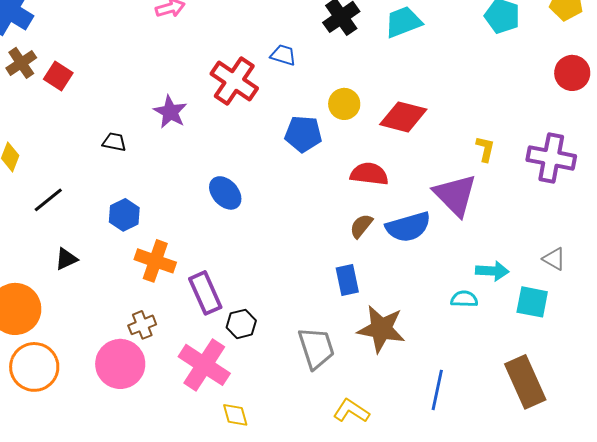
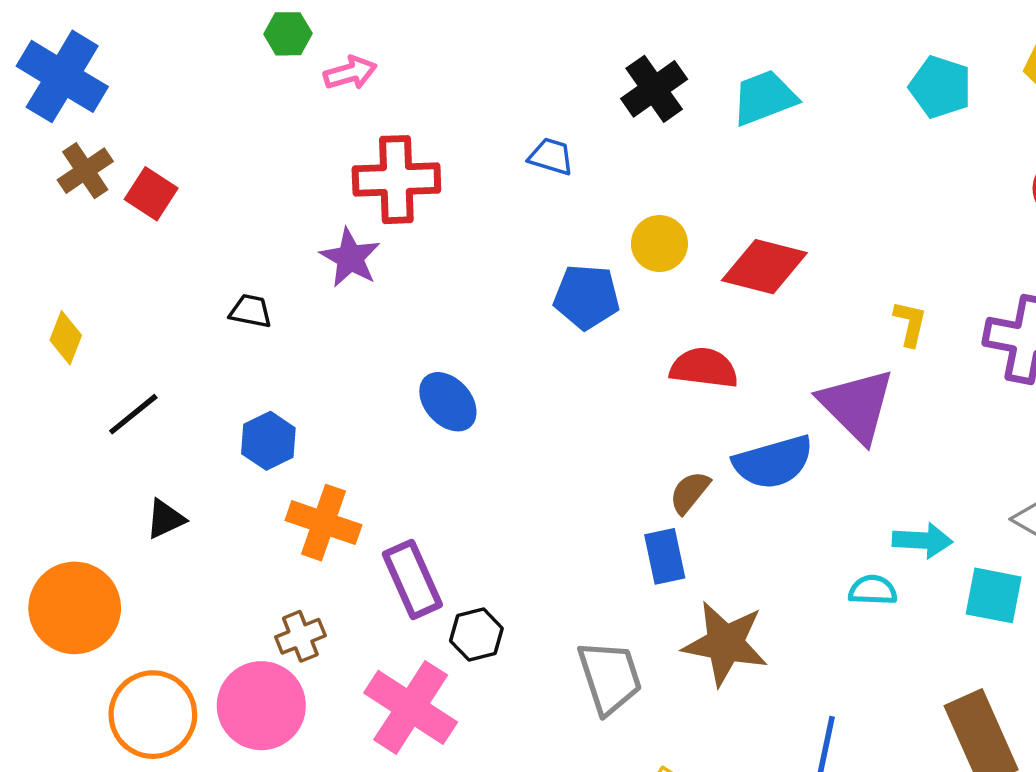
red cross: (234, 81) -> (396, 180), moved, turned -36
brown semicircle: (361, 226) -> (690, 492), moved
orange circle: (34, 367) -> (153, 715), moved

